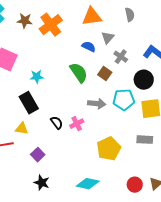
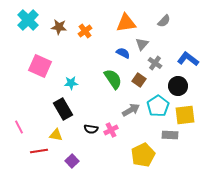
gray semicircle: (130, 15) -> (164, 21), turned 56
orange cross: (51, 25) -> (85, 31), size x0.6
cyan pentagon: (124, 100) -> (158, 106), turned -30
gray arrow: (97, 104) -> (131, 110), turned -36
black semicircle: (57, 123) -> (91, 129), turned 136
gray rectangle: (145, 140) -> (170, 135), moved

